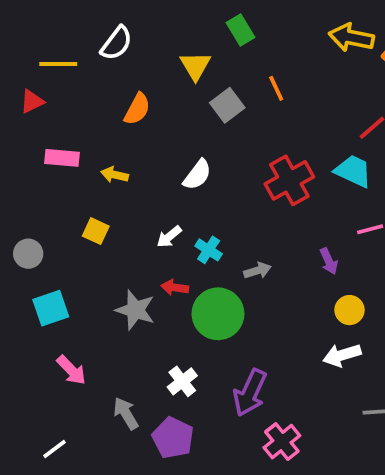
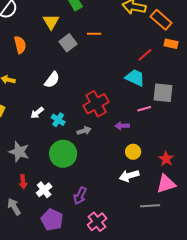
orange line: (276, 88) -> (94, 34), turned -64
orange semicircle: (137, 109) -> (20, 45), turned -42
red cross: (289, 180) -> (96, 104), moved
purple arrow: (329, 261) -> (122, 126), turned 112
red arrow: (175, 287) -> (23, 182), moved, turned -104
purple arrow: (250, 393) -> (80, 196), size x0.7
purple pentagon: (173, 438) -> (52, 220), moved

